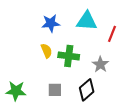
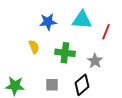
yellow semicircle: (46, 51) -> (34, 47), moved

